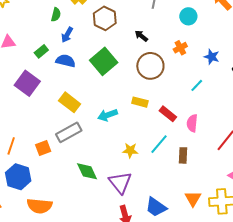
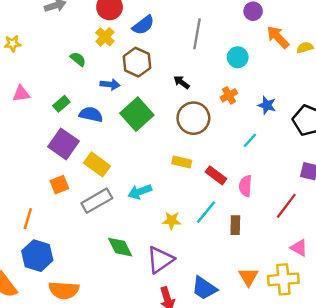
green semicircle: (56, 15) -> (78, 59), turned -64
blue arrow: (67, 35) -> (110, 84), moved, turned -112
purple square: (27, 83) -> (63, 144), moved
cyan arrow: (108, 115) -> (140, 192), moved
orange square: (43, 148) -> (59, 185), moved
purple triangle: (120, 183) -> (160, 260), turned 35

